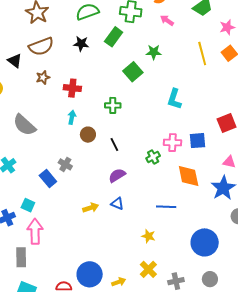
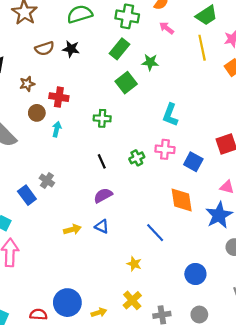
green rectangle: (114, 37) -> (119, 49), moved
brown semicircle: (41, 46) -> (45, 48), moved, size x0.7
yellow line: (202, 53) -> (202, 48), moved
brown circle: (88, 135) -> (37, 113), moved
blue square: (197, 141) -> (193, 162), turned 30
pink cross: (173, 143) -> (165, 149), moved
green cross: (153, 157) -> (137, 158), moved
blue line: (166, 207) -> (155, 233), turned 42
blue circle: (205, 242) -> (195, 274), size x0.7

